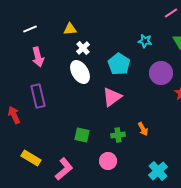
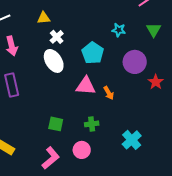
pink triangle: (112, 97) -> (86, 86), turned 40
orange arrow: (143, 129) -> (109, 93), moved
pink L-shape: (64, 169) -> (51, 158), moved
cyan cross: (158, 171) -> (132, 140), moved

